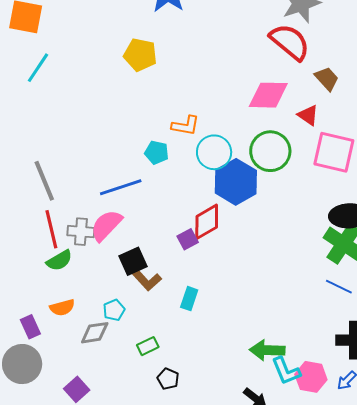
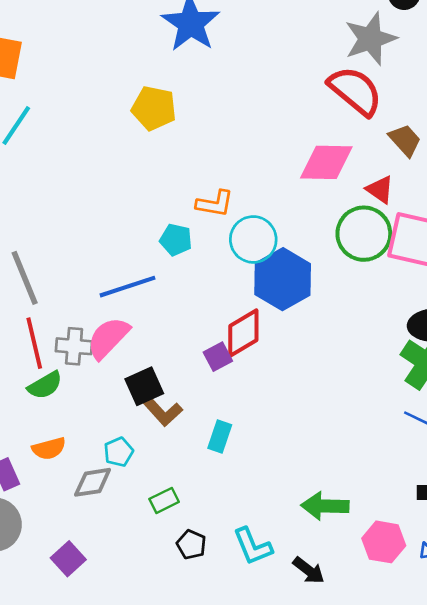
green circle: (270, 151) -> (364, 234), moved
cyan L-shape: (286, 371) -> (253, 546), moved

